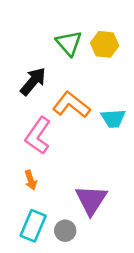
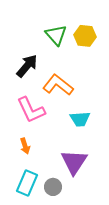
cyan trapezoid: (113, 118) -> (80, 119), moved
pink L-shape: (38, 136) -> (31, 110), turned -60

